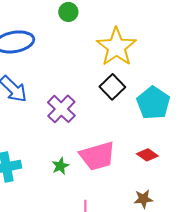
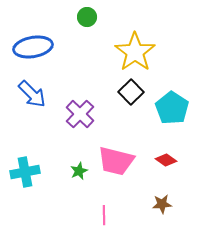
pink trapezoid: (97, 156) -> (116, 161), turned 30

